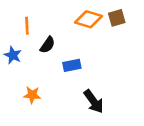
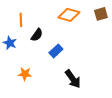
brown square: (117, 18) -> (101, 14), moved
blue rectangle: (72, 65) -> (56, 51), turned -32

